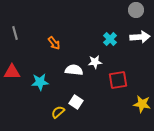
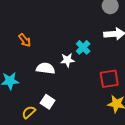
cyan cross: (110, 39) -> (83, 47), moved
red square: (118, 80) -> (109, 79), moved

